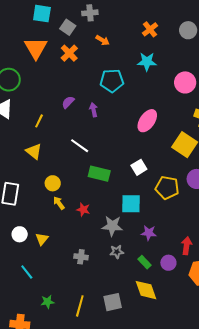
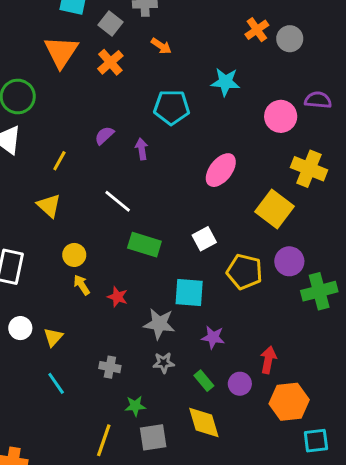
orange cross: (150, 29) -> (257, 30), moved
cyan line: (27, 272) -> (56, 383), moved
green star: (48, 302) -> (135, 406), moved

